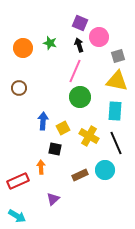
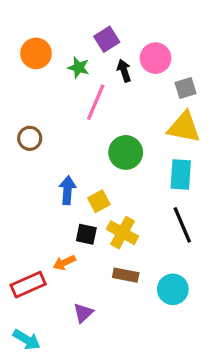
purple square: (80, 23) -> (107, 39), moved, turned 35
orange circle: (23, 48) -> (36, 53), moved
pink line: (75, 71) -> (96, 102), moved
yellow cross: (89, 136) -> (123, 233), moved
orange arrow: (41, 167) -> (64, 263), turned -112
cyan circle: (105, 170) -> (173, 289), moved
brown rectangle: (80, 175) -> (126, 275), turned 35

